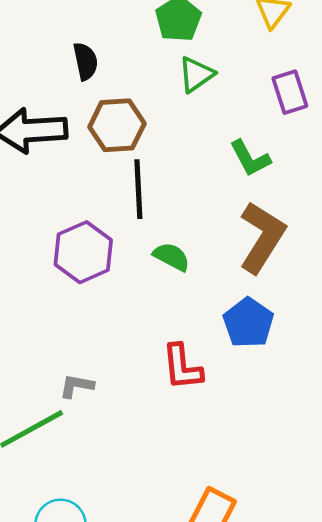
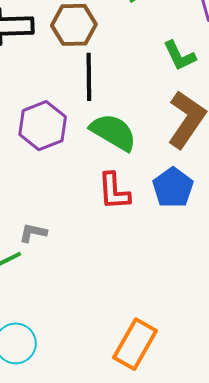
green semicircle: (172, 257) -> (113, 132), size x1.6
red L-shape: (182, 367) -> (114, 191), moved

